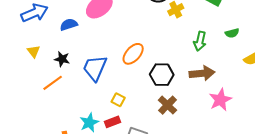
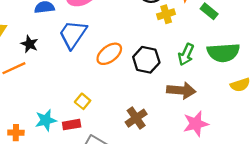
green semicircle: (232, 33) -> (223, 53), size x2.0
blue trapezoid: (95, 68) -> (73, 34), moved
black hexagon: (162, 75) -> (146, 60), moved

